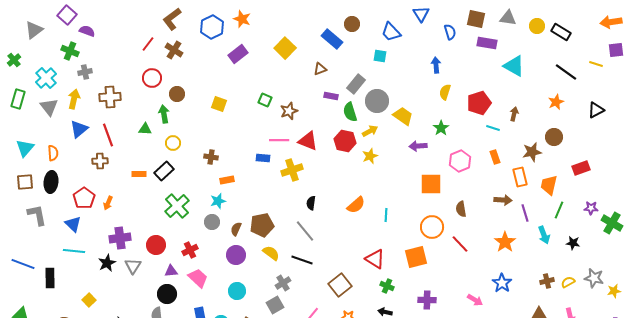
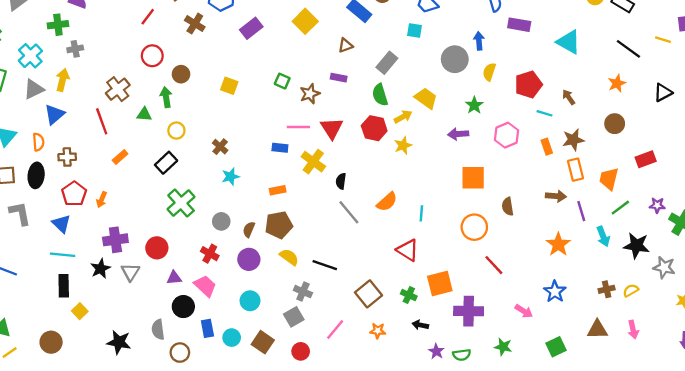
purple rectangle: (487, 43) -> (519, 25), moved
brown cross: (174, 50) -> (195, 24), moved
green cross: (70, 51) -> (58, 25), turned -30
purple rectangle: (331, 96) -> (339, 78), moved
brown cross: (110, 97) -> (118, 89), moved, turned -35
gray circle: (377, 101) -> (455, 59), moved
gray triangle: (49, 107) -> (34, 89), turned 42
brown arrow: (514, 114) -> (569, 97), turned -48
yellow trapezoid: (403, 116) -> (426, 98), moved
green star: (441, 128) -> (474, 105), moved
blue triangle: (79, 129) -> (54, 114), moved
red triangle: (308, 141) -> (332, 128), turned 35
brown star: (532, 152) -> (573, 140), moved
brown cross: (211, 157) -> (220, 147), turned 32
brown cross: (100, 161) -> (67, 157), moved
pink hexagon: (460, 161) -> (507, 135), moved
yellow cross: (292, 170) -> (313, 162), turned -35
orange rectangle: (139, 174) -> (120, 157), moved, turned -40
orange rectangle: (227, 180) -> (278, 190), moved
cyan star: (218, 201) -> (230, 177), moved
black semicircle: (311, 203) -> (341, 181), moved
green line: (559, 210) -> (620, 208), turned 30
gray line: (305, 231) -> (349, 212), moved
black star: (573, 243) -> (636, 246), size x1.6
red line: (460, 244) -> (494, 265), moved
red cross: (190, 250) -> (210, 254), moved, turned -35
orange square: (416, 257) -> (440, 284), moved
red triangle: (375, 259) -> (408, 250), moved
black rectangle: (50, 278) -> (64, 286), moved
gray star: (594, 278) -> (664, 267), moved
gray cross: (283, 283) -> (303, 292), turned -35
green cross: (387, 286) -> (409, 295), moved
black circle: (167, 294) -> (183, 307), moved
purple cross: (427, 300) -> (469, 311), size x1.4

